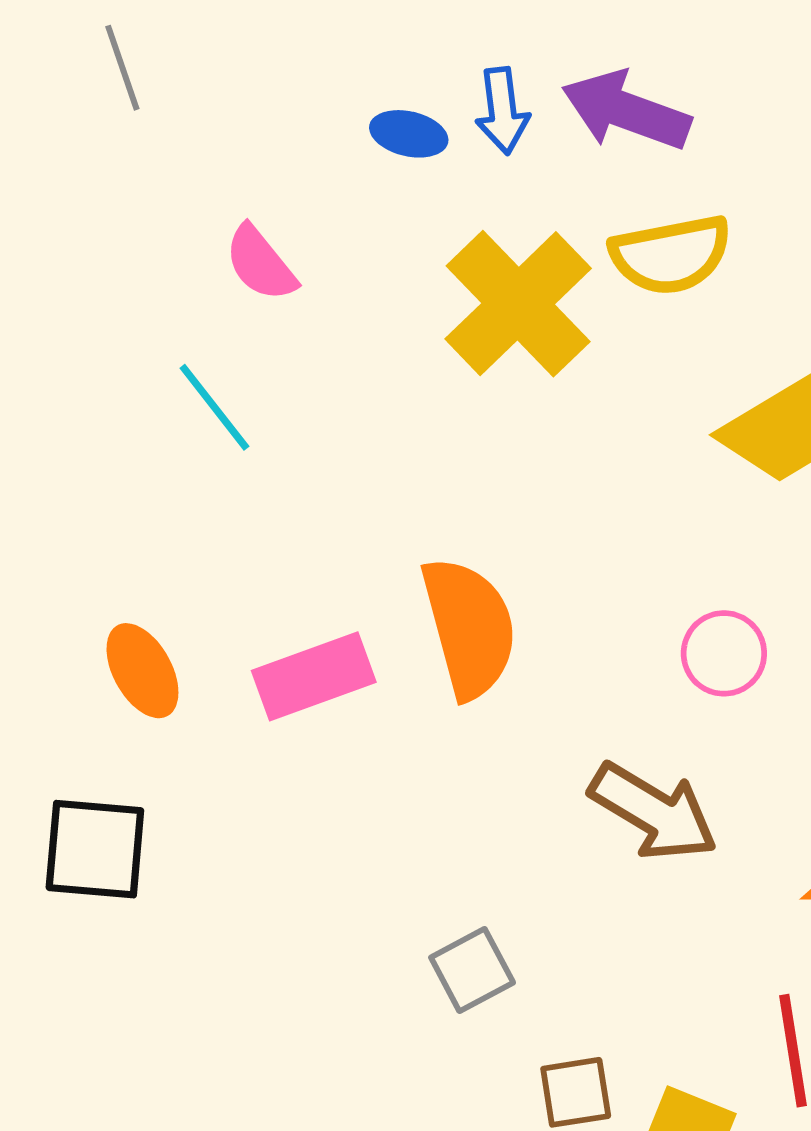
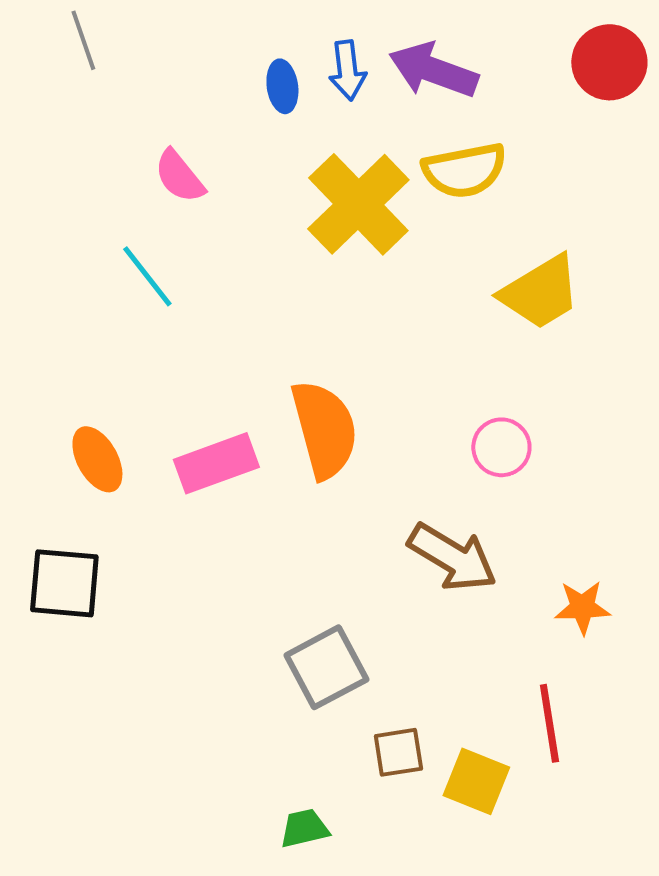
blue ellipse: (409, 134) -> (282, 86), turned 69
gray square: (472, 970) -> (326, 667), size x1.4

